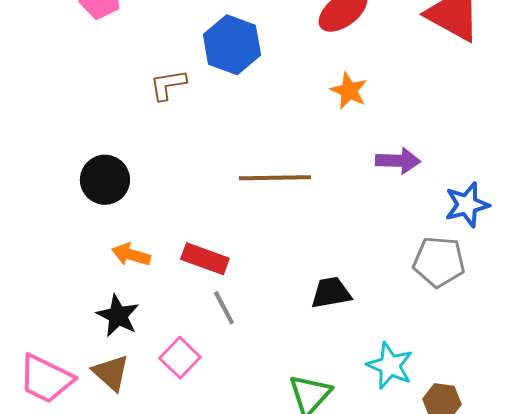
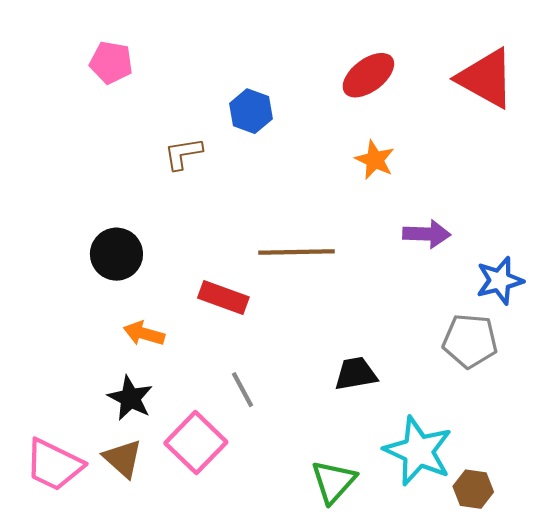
blue hexagon: (232, 45) -> (251, 111), size x0.7
red rectangle: (205, 259) -> (223, 297), moved
pink square: (180, 358) -> (196, 443), size x1.4
cyan star: (390, 366) -> (418, 451), size x1.4

